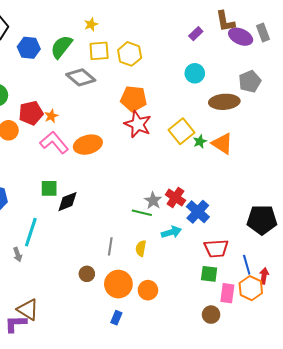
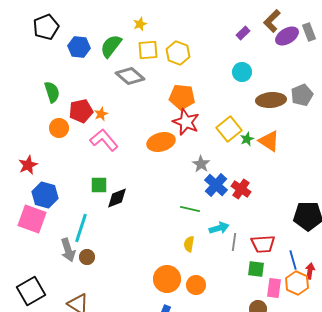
brown L-shape: (225, 21) -> (272, 21), turned 55
purple ellipse: (241, 37) -> (287, 36), turned -55
gray pentagon: (250, 81) -> (302, 95), moved
orange ellipse: (88, 145) -> (161, 142), moved
red cross: (175, 197) -> (241, 189), moved
gray star: (153, 201) -> (201, 164), moved
blue cross: (198, 212) -> (216, 185), moved
gray line: (110, 246) -> (234, 242), moved
gray arrow: (18, 255) -> (68, 250), size x1.6
brown circle: (87, 274) -> (87, 257), moved

